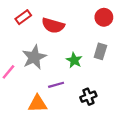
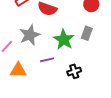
green star: (74, 60) -> (64, 40), size x1.5
orange triangle: (37, 104) -> (18, 70), moved

